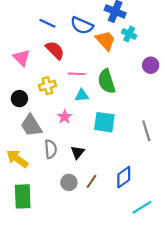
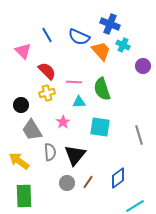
blue line: (47, 23) -> (47, 35), turned 35
red semicircle: (55, 50) -> (47, 71), moved
pink triangle: (22, 58) -> (23, 51), moved
purple circle: (151, 65) -> (143, 66), moved
black triangle: (78, 152) -> (75, 155), size x1.6

